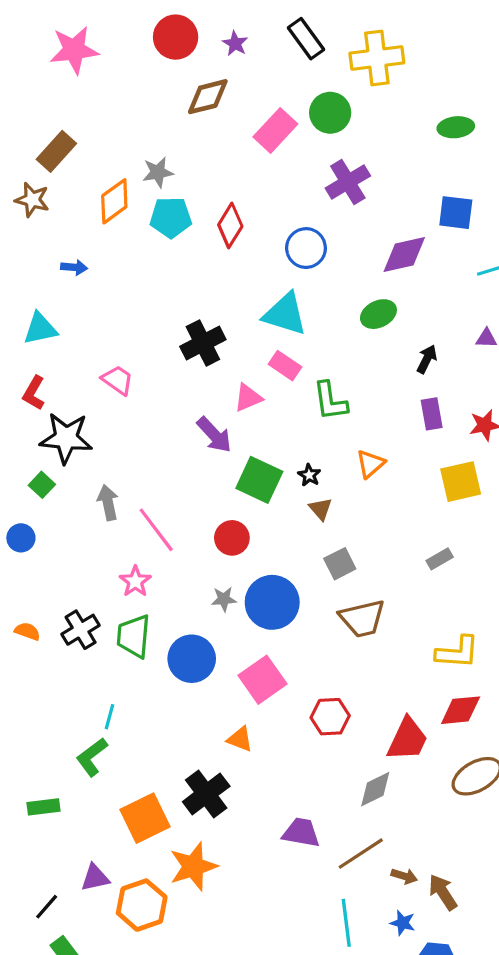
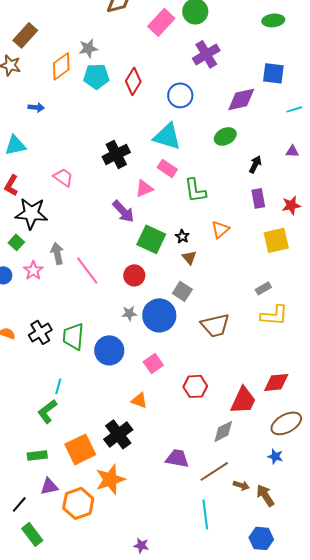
gray square: (340, 564) -> (182, 291), moved, turned -30
pink star: (135, 581) -> (33, 270), moved
yellow L-shape: (457, 652) -> (274, 315), moved
pink square: (263, 680) -> (153, 363), size x0.7
green rectangle: (43, 807) -> (37, 455), moved
blue star: (403, 923) -> (275, 456), moved

